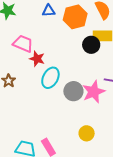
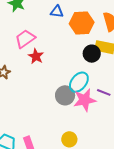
pink trapezoid: (23, 44) -> (25, 39), turned -70
cyan ellipse: (50, 78) -> (79, 82), moved

